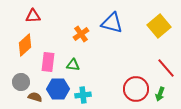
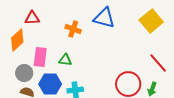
red triangle: (33, 16) -> (32, 18), moved
orange cross: (81, 34) -> (73, 29), turned -35
gray circle: (21, 82) -> (24, 73), moved

